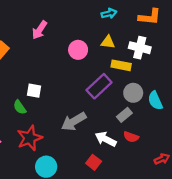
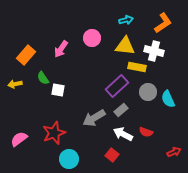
orange L-shape: (150, 17) -> (163, 23), turned -40
pink arrow: (40, 30) -> (61, 49), moved
yellow triangle: (108, 42) -> (125, 46), size x1.5
pink circle: (78, 50) -> (92, 38), moved
green semicircle: (20, 107) -> (43, 78), moved
gray rectangle: (124, 115) -> (121, 110), moved

